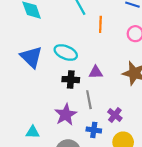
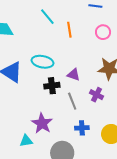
purple triangle: (96, 72) -> (74, 75), turned 32
purple star: (66, 115) -> (42, 123), moved
purple cross: (115, 115) -> (97, 95), moved

